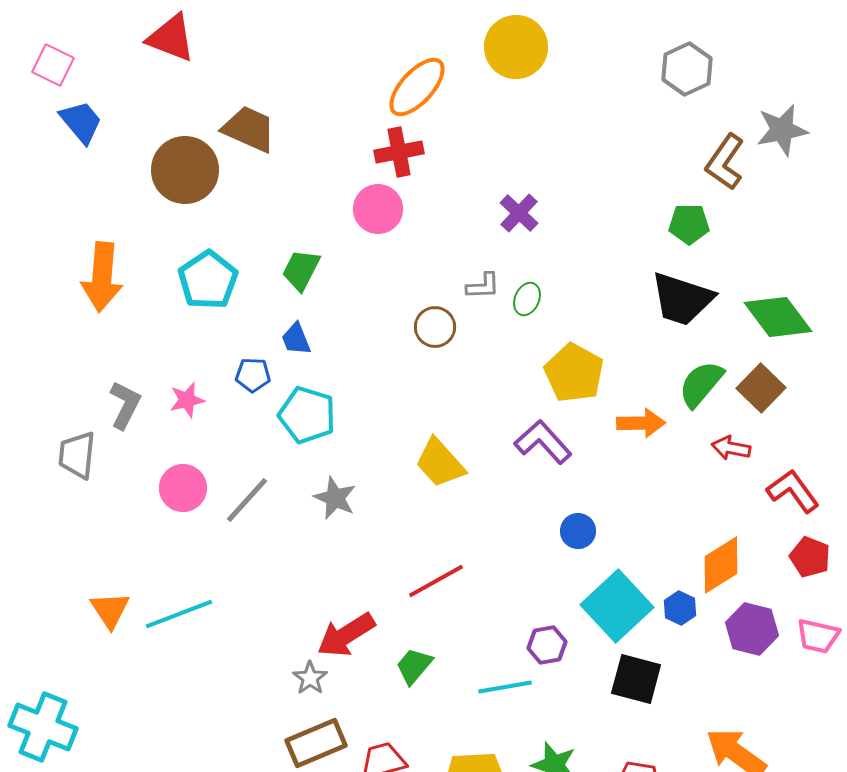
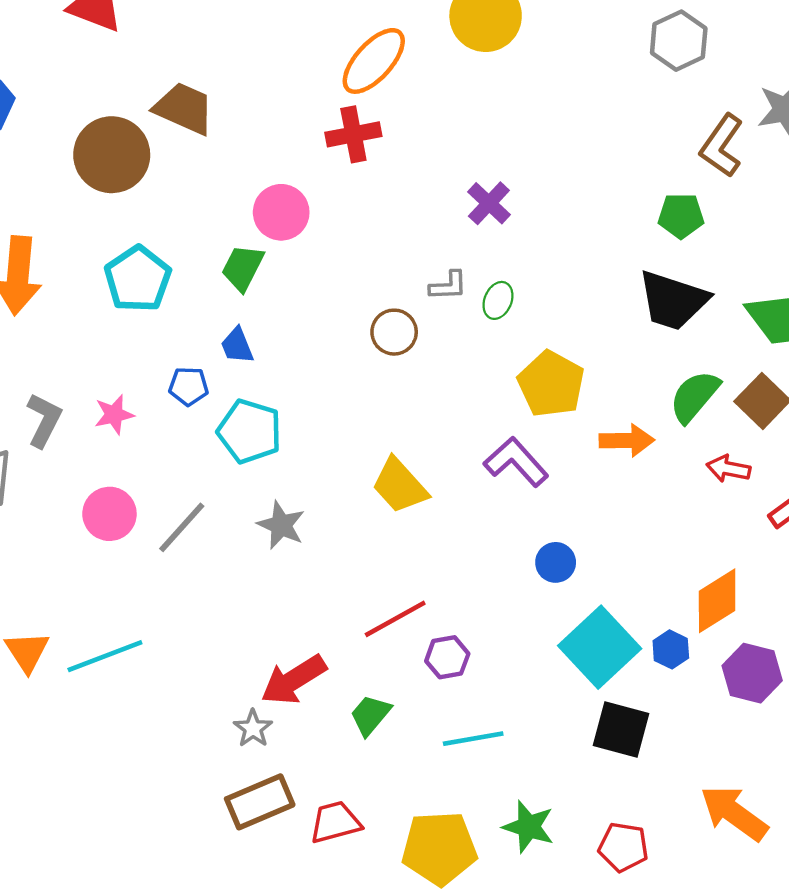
pink circle: (378, 209) -> (281, 212), moved
purple hexagon: (547, 645) -> (447, 657), moved

